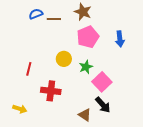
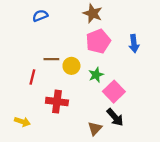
brown line: (54, 19) -> (51, 59), moved
brown triangle: (85, 115) -> (95, 128), turned 40

